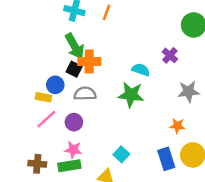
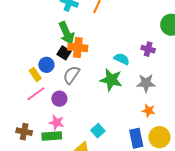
purple cross: (170, 55) -> (148, 49), turned -32
gray star: (189, 92) -> (146, 83), moved
gray semicircle: (85, 94) -> (71, 75), turned -60
yellow rectangle: (43, 97) -> (35, 75), turned 40

